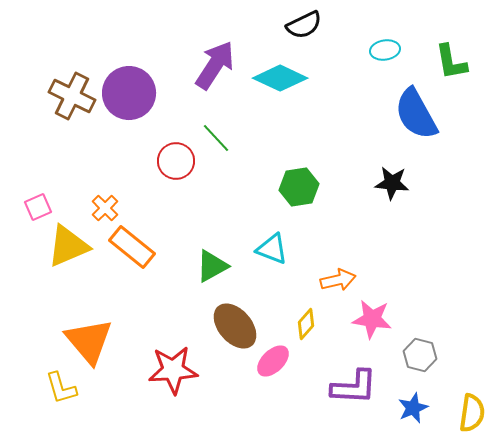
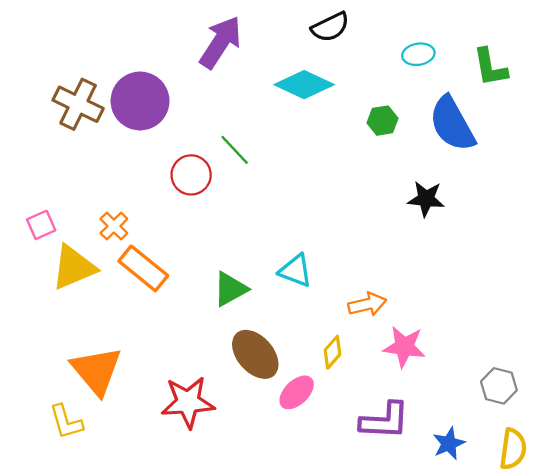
purple arrow: (215, 65) -> (220, 42), moved
green hexagon: (299, 187) -> (383, 121), moved, size x0.7
gray hexagon: (420, 355) -> (499, 386), moved

